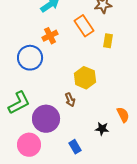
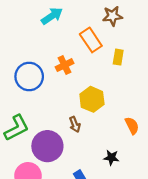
orange cross: (50, 36) -> (65, 65), moved
orange semicircle: (123, 115) -> (132, 126), moved

